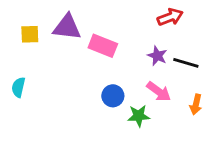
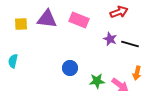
pink rectangle: (103, 46) -> (79, 20), moved
pink arrow: (159, 92) -> (120, 85), moved
blue circle: (113, 96) -> (70, 68), moved

